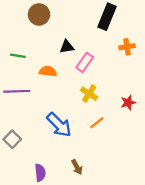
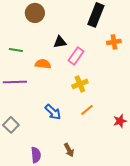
yellow cross: (89, 94) -> (80, 84), turned 35
red star: (128, 102) -> (120, 121), moved
blue arrow: (59, 125) -> (53, 112), size x0.7

